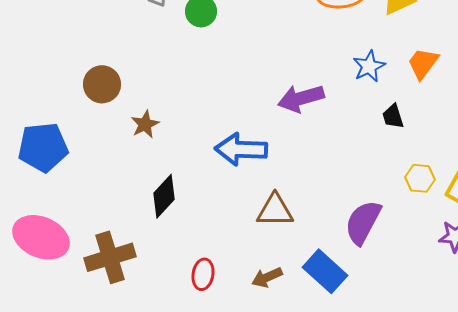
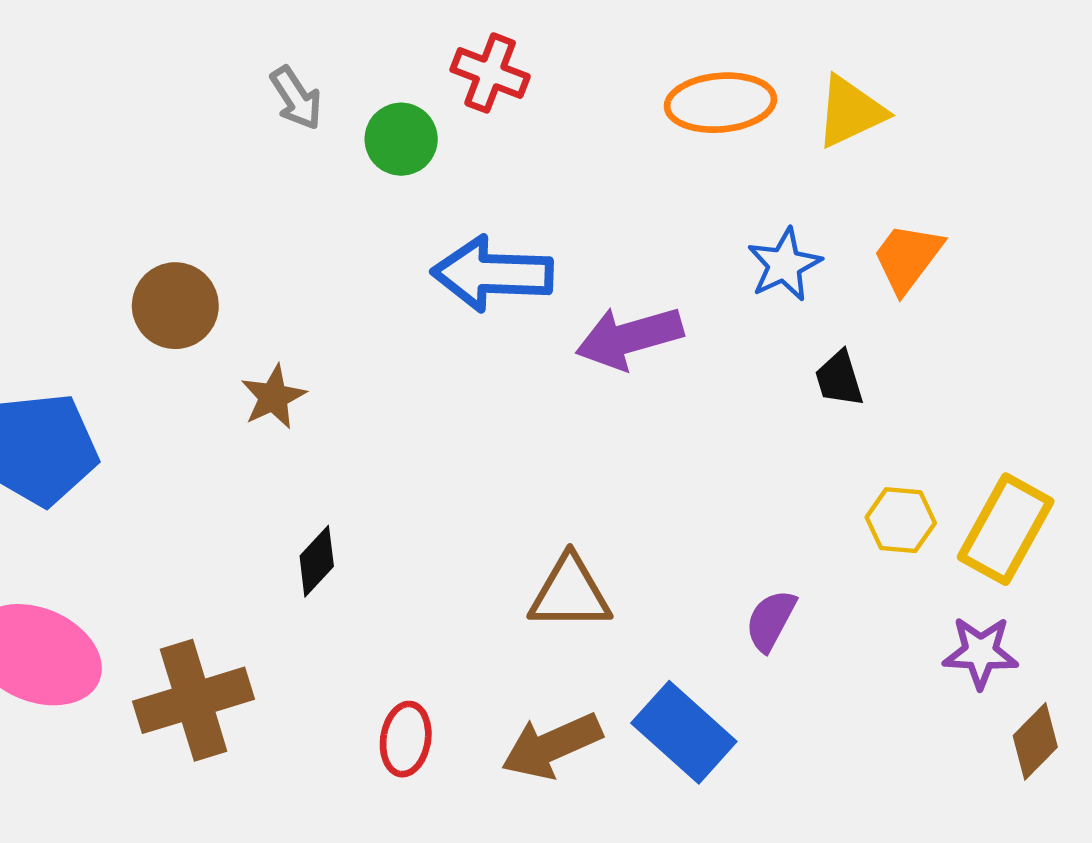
blue arrow: (241, 149) -> (492, 274), moved
black diamond: (164, 196) -> (317, 561), size x0.7
purple semicircle: (363, 222) -> (771, 620), size x0.6
brown arrow: (267, 277) -> (552, 746), size x1.4

